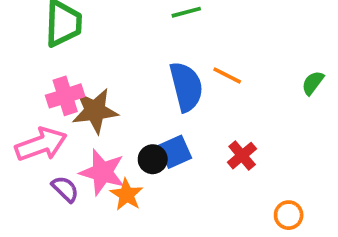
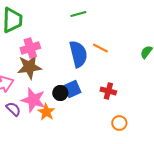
pink cross: (65, 96) -> (30, 48), moved
red cross: (242, 156) -> (108, 91), turned -35
orange circle: (289, 215) -> (119, 123), moved

